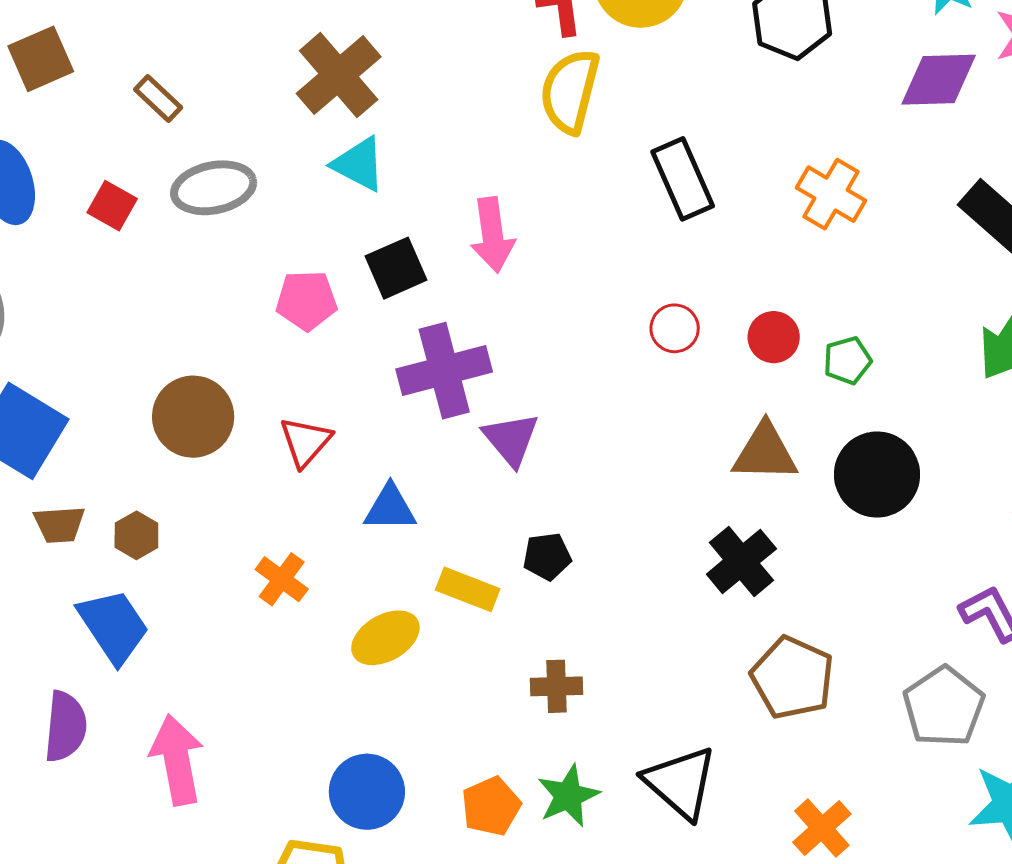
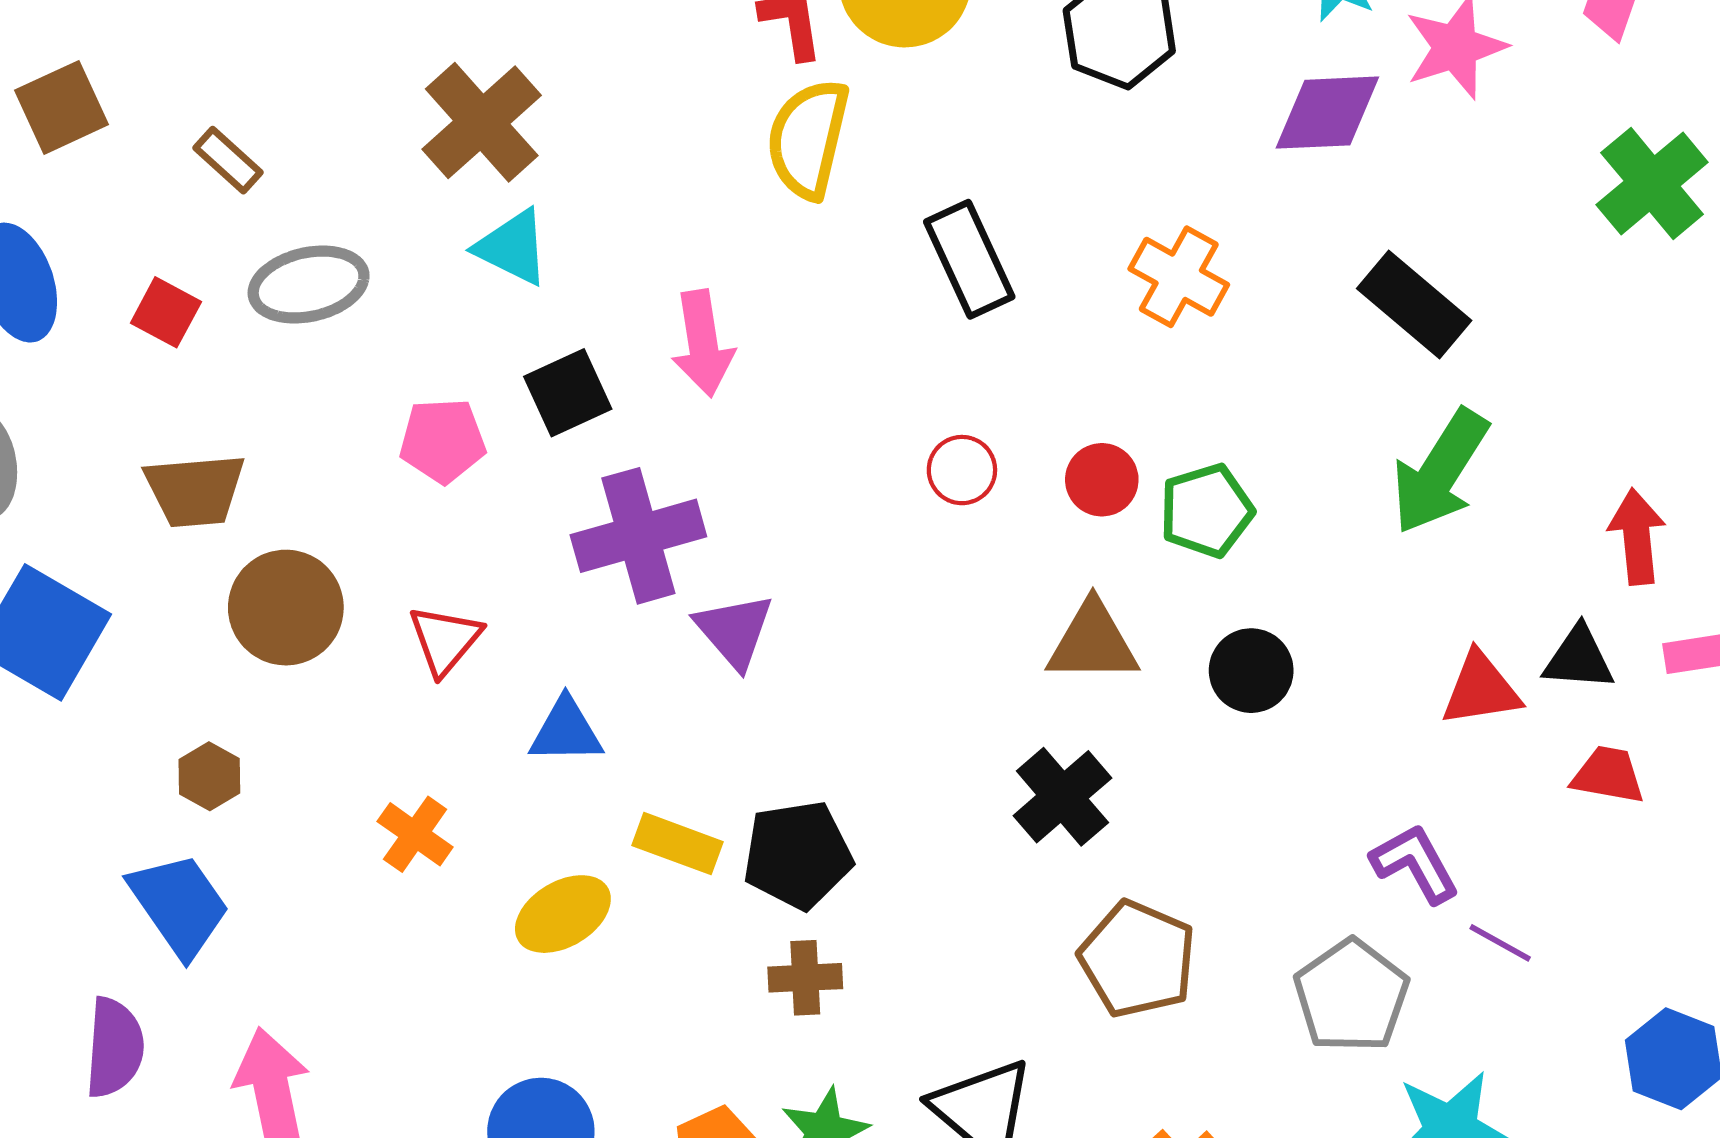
green pentagon: (847, 360) -> (1206, 511), size x1.4
black circle: (877, 475) -> (1251, 671), size x0.7
brown trapezoid: (59, 525) -> (195, 490), moved, size x1.4
black pentagon: (547, 556) -> (798, 855), moved, size x1.6

